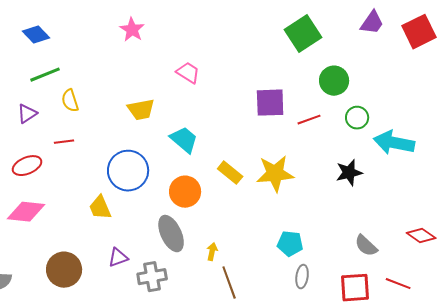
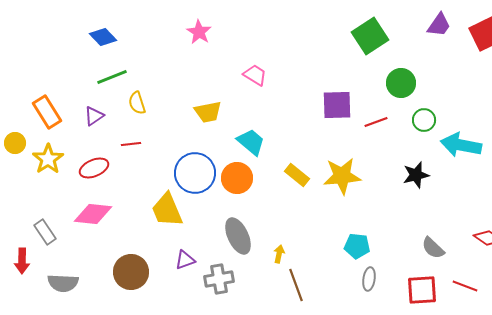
orange circle: (185, 192) -> (237, 178), moved
yellow trapezoid: (100, 208) -> (167, 210), size x1.4

